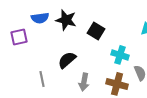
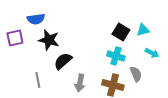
black star: (66, 20) -> (49, 40), moved
black square: (96, 31) -> (121, 32), moved

